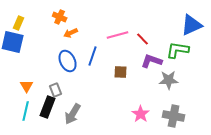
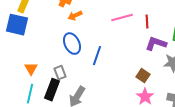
red line: (143, 39) -> (147, 22), turned 40
blue line: (93, 56) -> (97, 56), moved
brown square: (121, 72) -> (143, 76), moved, turned 32

